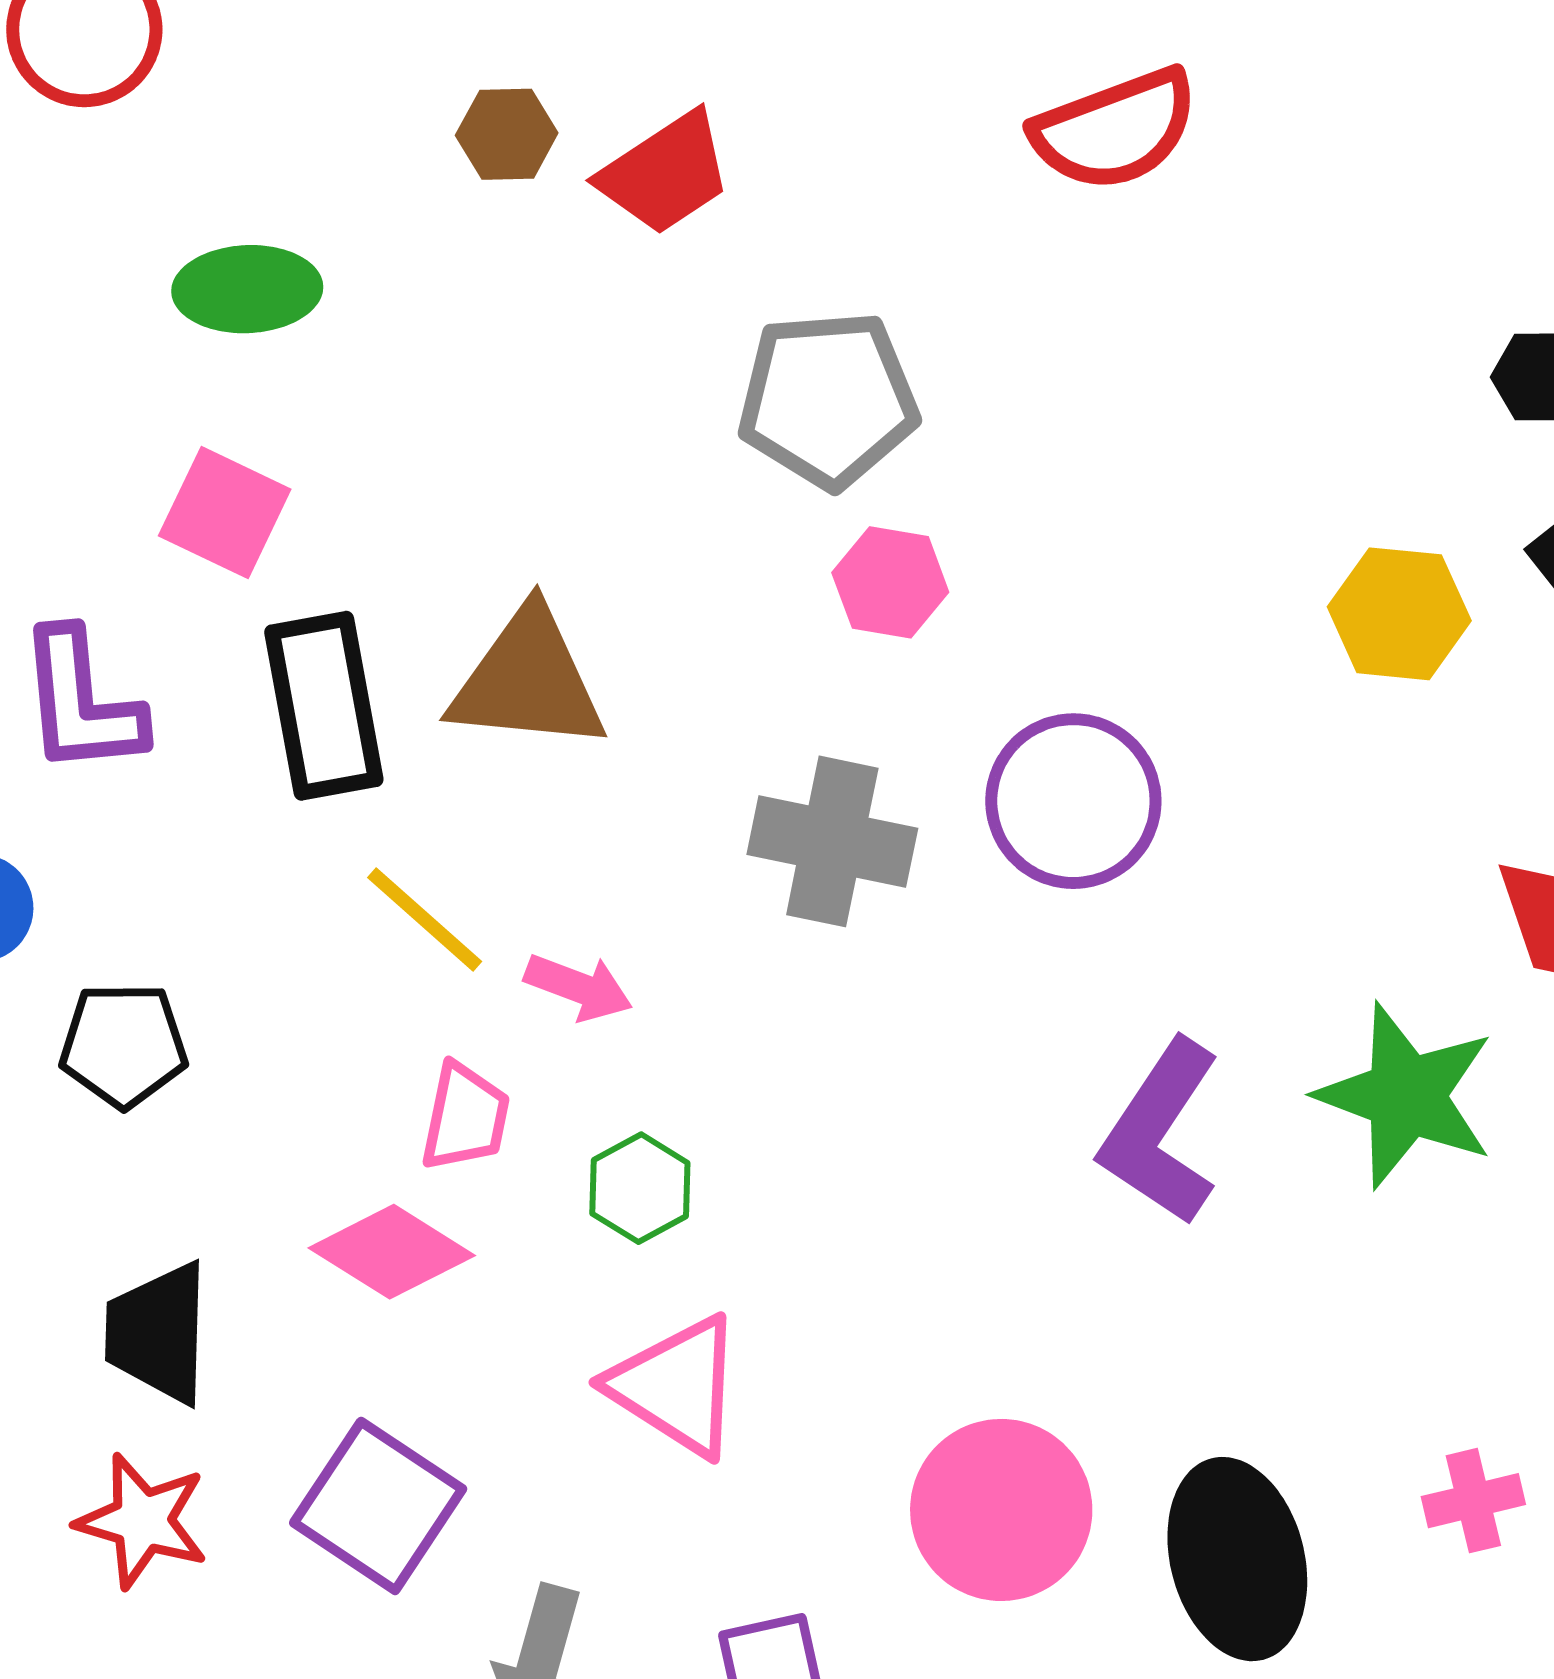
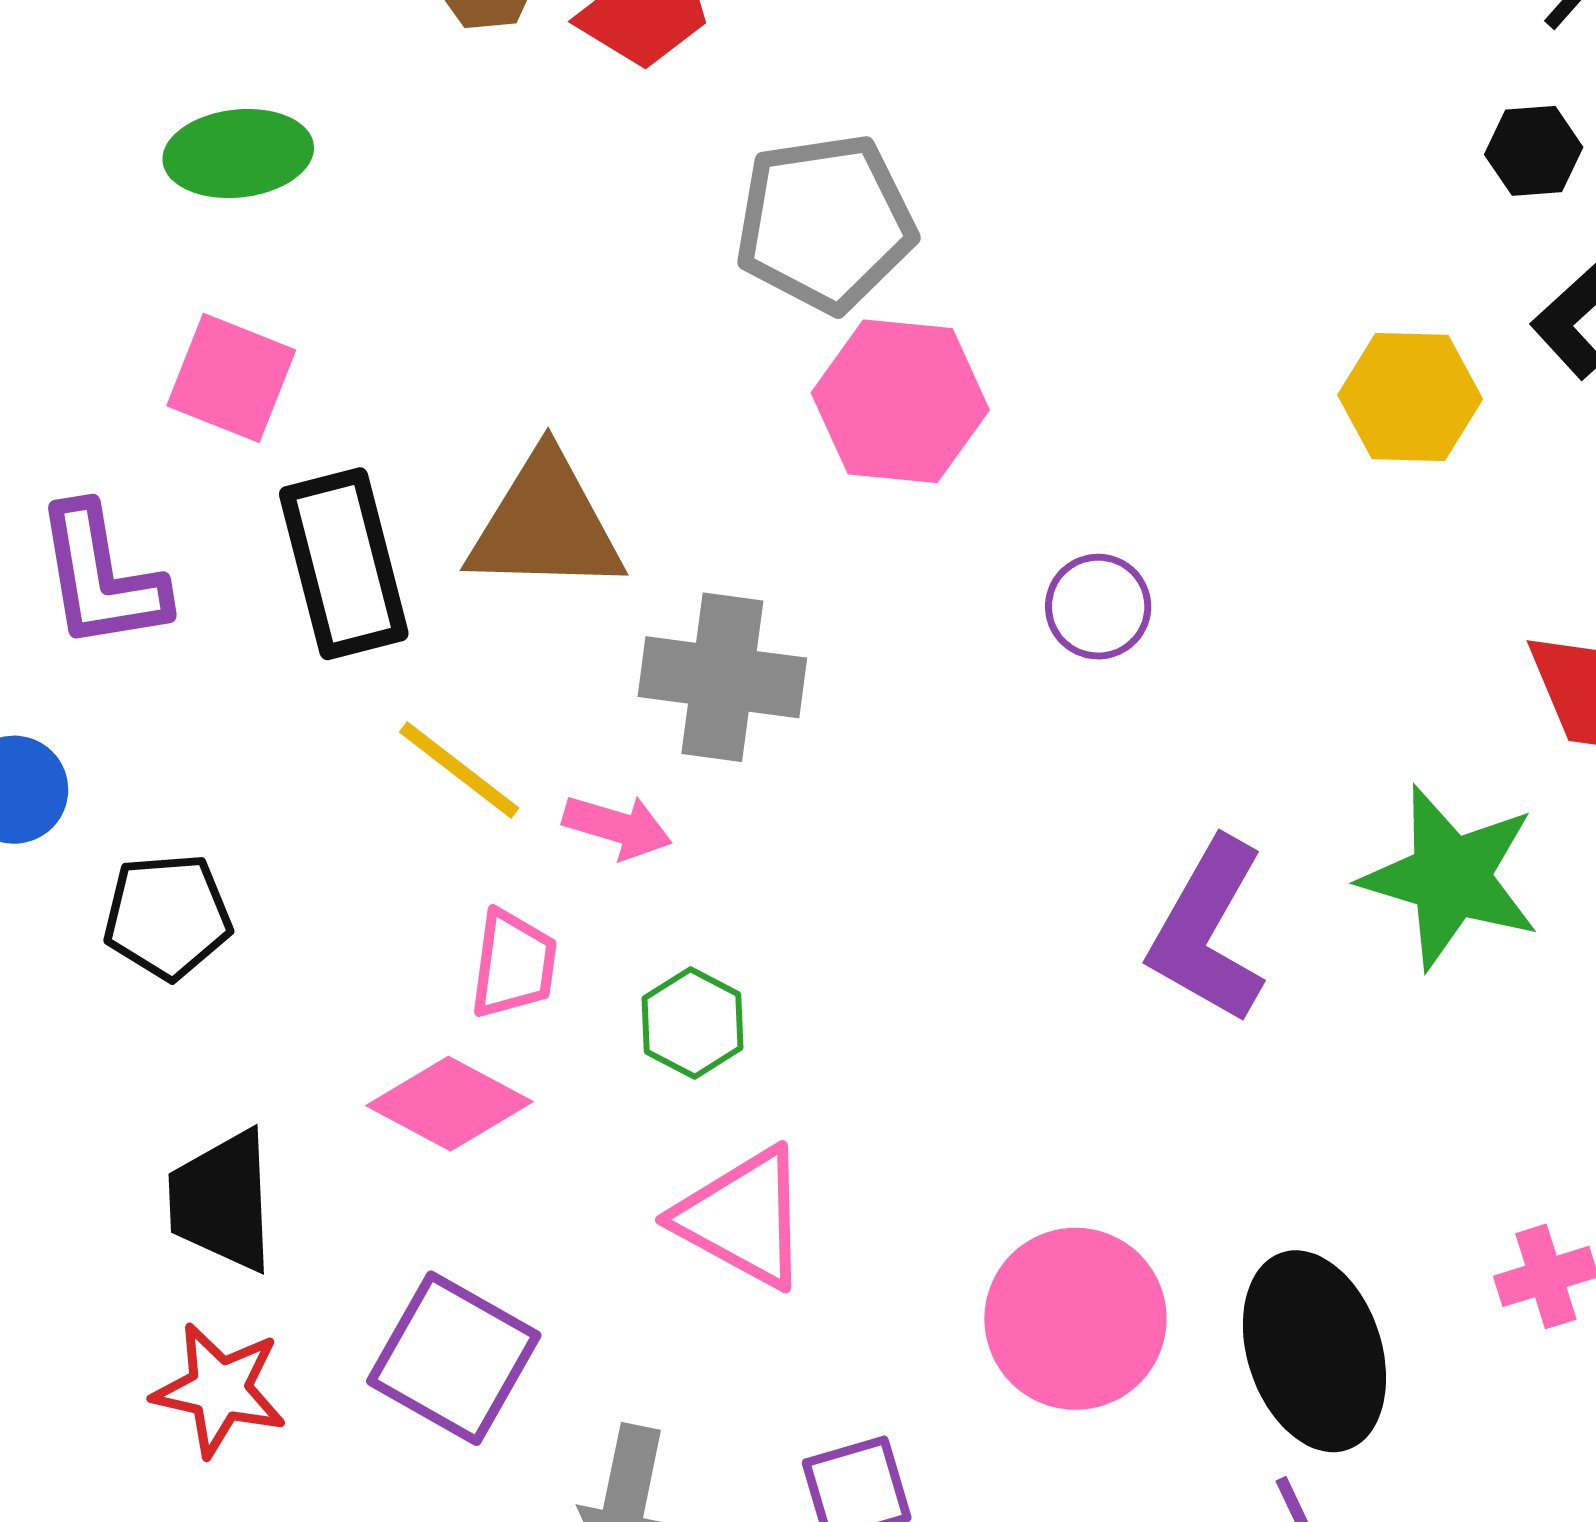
pink hexagon: (890, 582) -> (900, 401), size x1.5
purple circle: (1073, 801) -> (1098, 607), size x0.6
gray cross: (832, 841) -> (722, 677), moved

